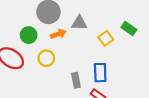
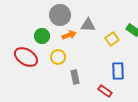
blue rectangle: (100, 73) -> (118, 71), moved
gray rectangle: (76, 80) -> (75, 77), moved

